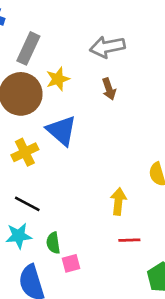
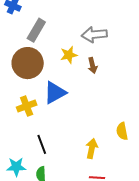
yellow star: (58, 79) -> (69, 55), moved
blue triangle: (62, 131) -> (55, 93), turned 45
black line: (27, 204) -> (42, 144), moved, turned 36

